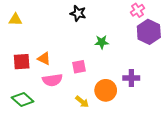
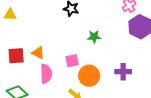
pink semicircle: (52, 80) -> (46, 74), turned -84
orange circle: (106, 90) -> (89, 76), moved

